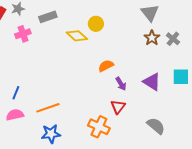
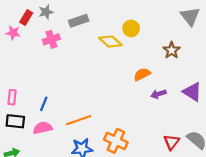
brown star: (152, 38) -> (172, 50), moved
purple arrow: (121, 84) -> (158, 94), turned 104
red triangle: (118, 107) -> (172, 142), moved
orange cross: (99, 127) -> (116, 141), moved

